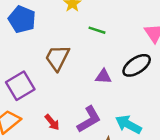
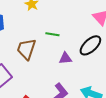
green line: (97, 30) -> (52, 34), moved

